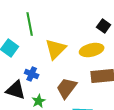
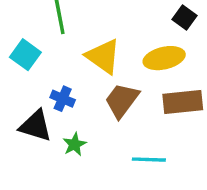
yellow triangle: (56, 49) -> (103, 56), turned -40
brown trapezoid: (67, 88) -> (122, 100), moved

